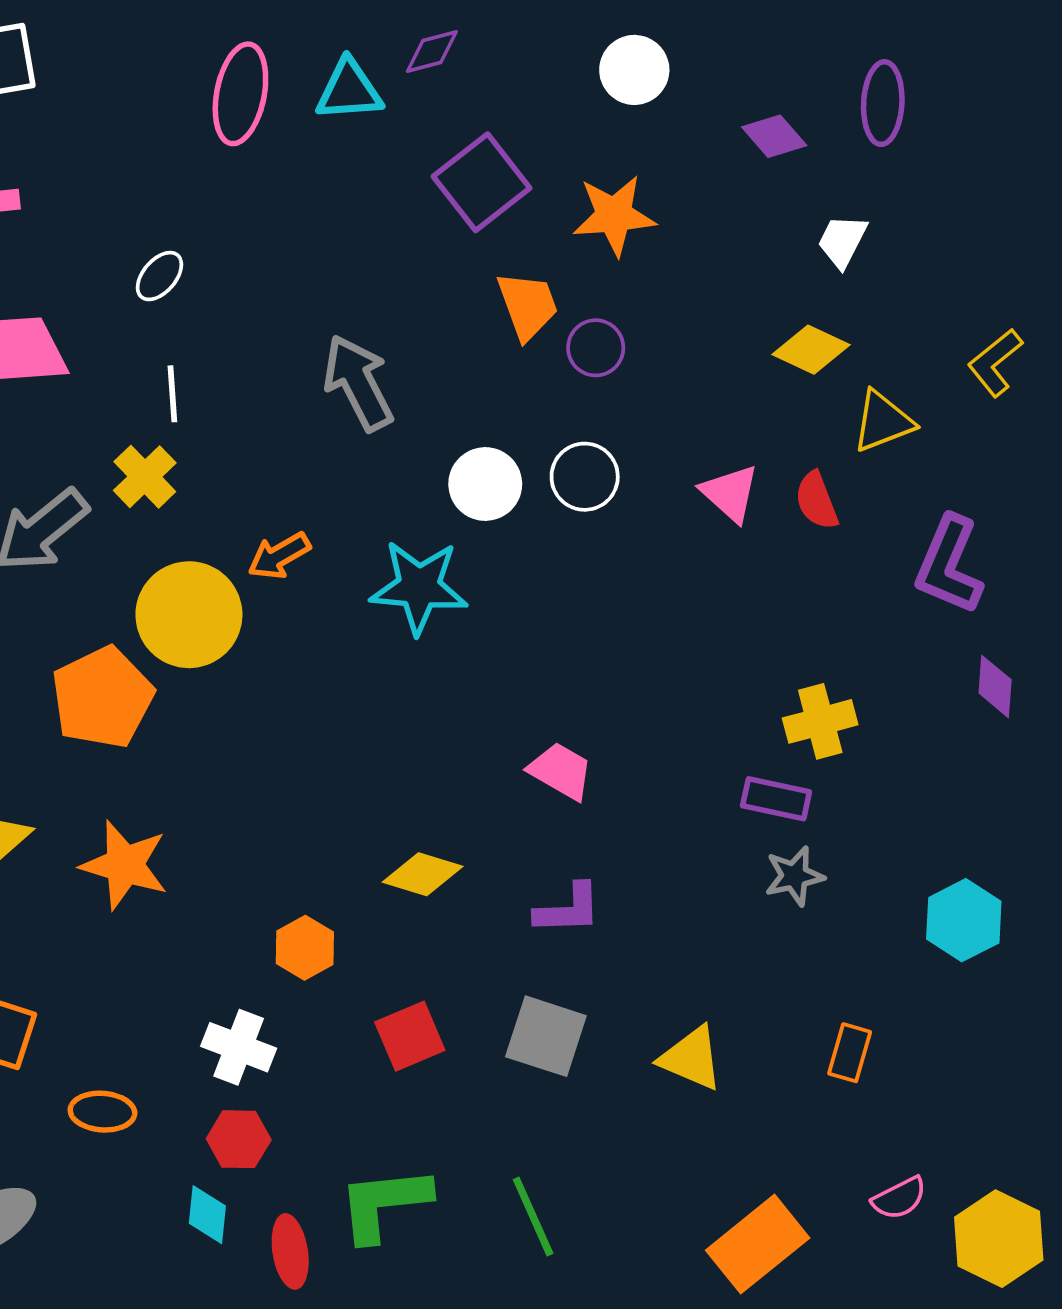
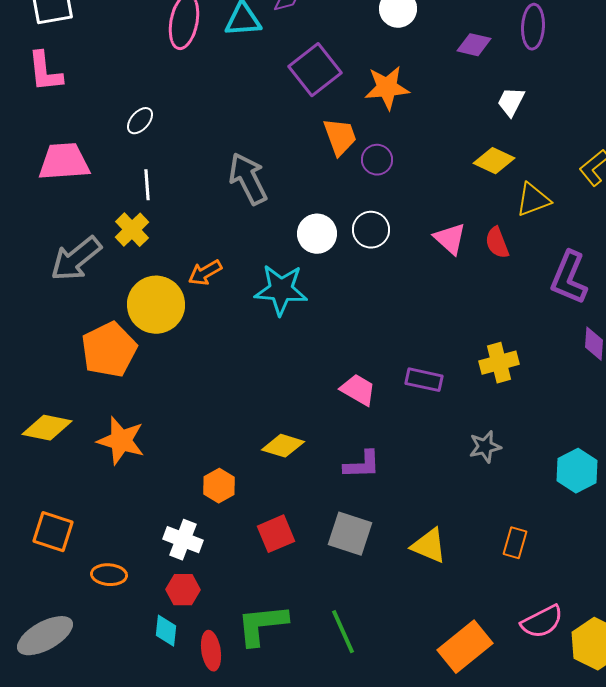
purple diamond: (774, 136) -> (474, 45), turned -36
purple rectangle: (776, 799) -> (424, 380), moved
pink semicircle: (899, 1198) -> (542, 622), size x1.4

